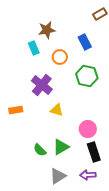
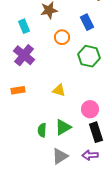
cyan rectangle: (34, 48) -> (24, 26), moved
purple cross: (42, 85) -> (24, 55), moved
green semicircle: (40, 150) -> (42, 130), turned 48

